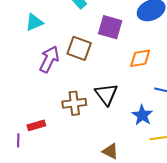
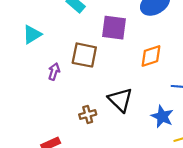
purple arrow: (49, 59) -> (54, 72), size x0.6
brown cross: (74, 103) -> (88, 114), size x0.7

